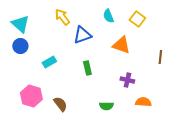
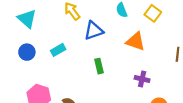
blue circle: (20, 46) -> (27, 52), moved
cyan rectangle: (49, 62) -> (58, 50), moved

